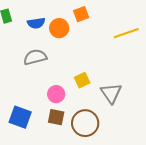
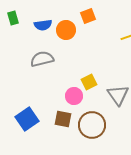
pink circle: (56, 94) -> (74, 96), moved
blue square: (20, 117) -> (27, 119), turned 35

